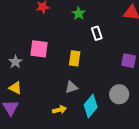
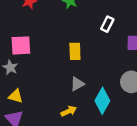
white rectangle: (97, 33) -> (107, 24), moved, turned 56
pink square: (39, 49) -> (21, 45), moved

